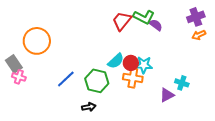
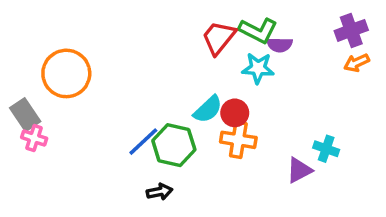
purple semicircle: (156, 25) -> (280, 45), turned 144
cyan star: (144, 65) -> (258, 68), moved
blue line: (66, 79) -> (143, 142), moved

